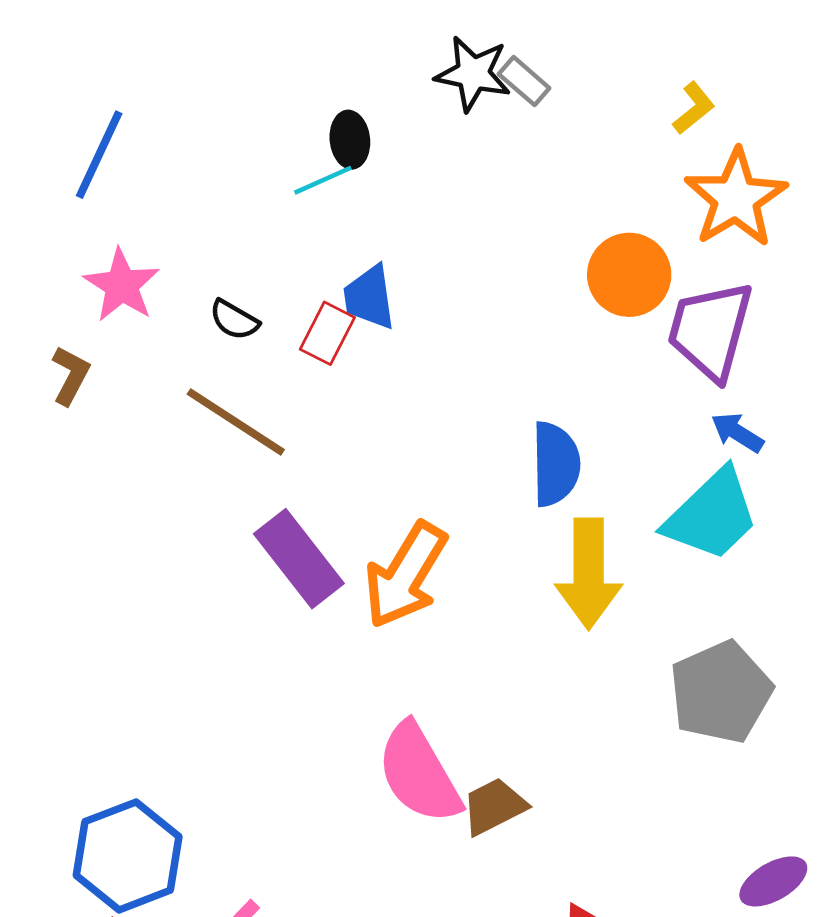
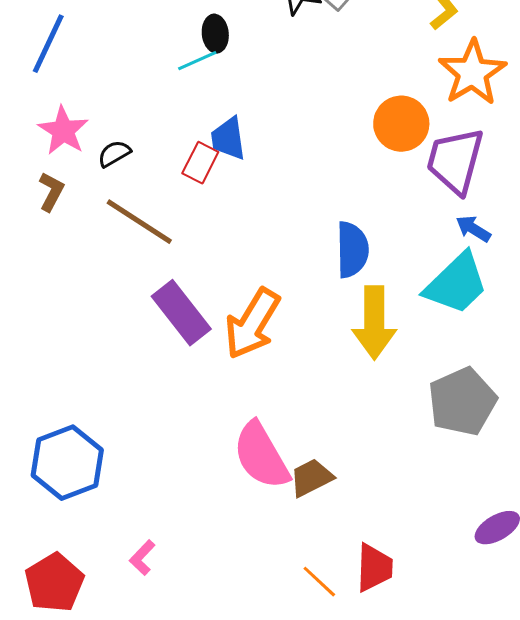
black semicircle: (234, 320) -> (114, 154), moved, turned 120
brown L-shape: (71, 375) -> (51, 192), moved
blue hexagon: (128, 856) -> (67, 463), moved

